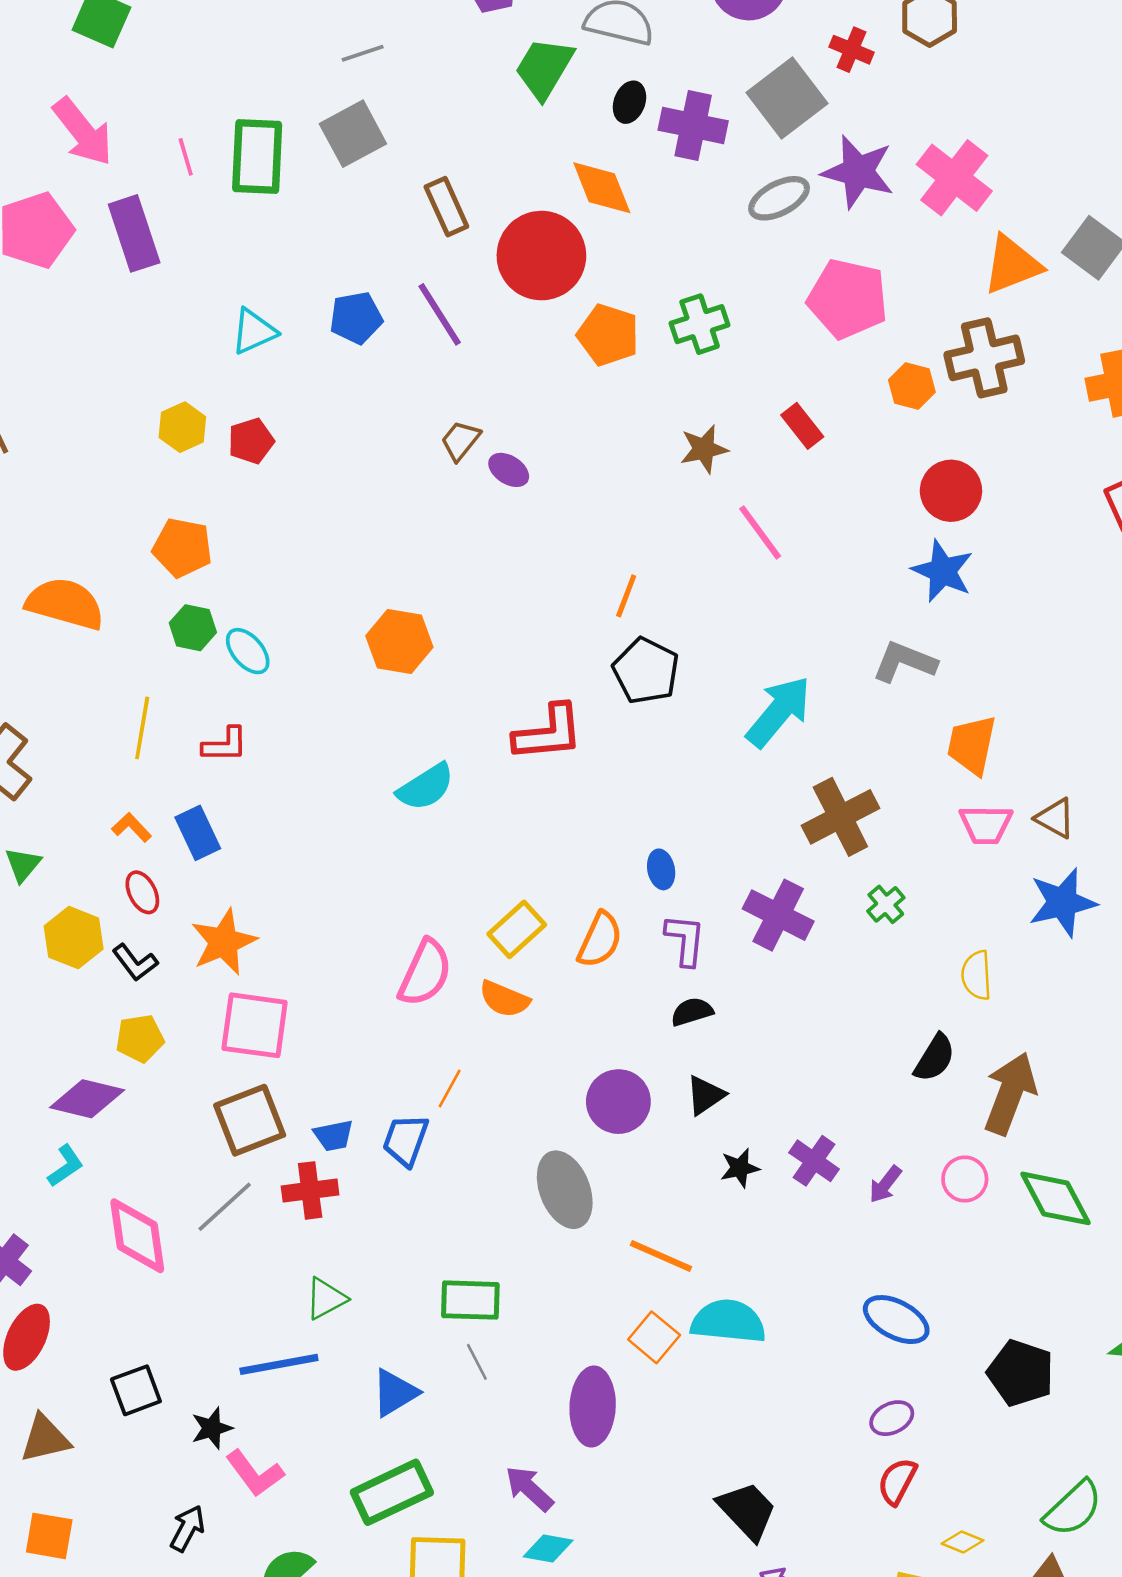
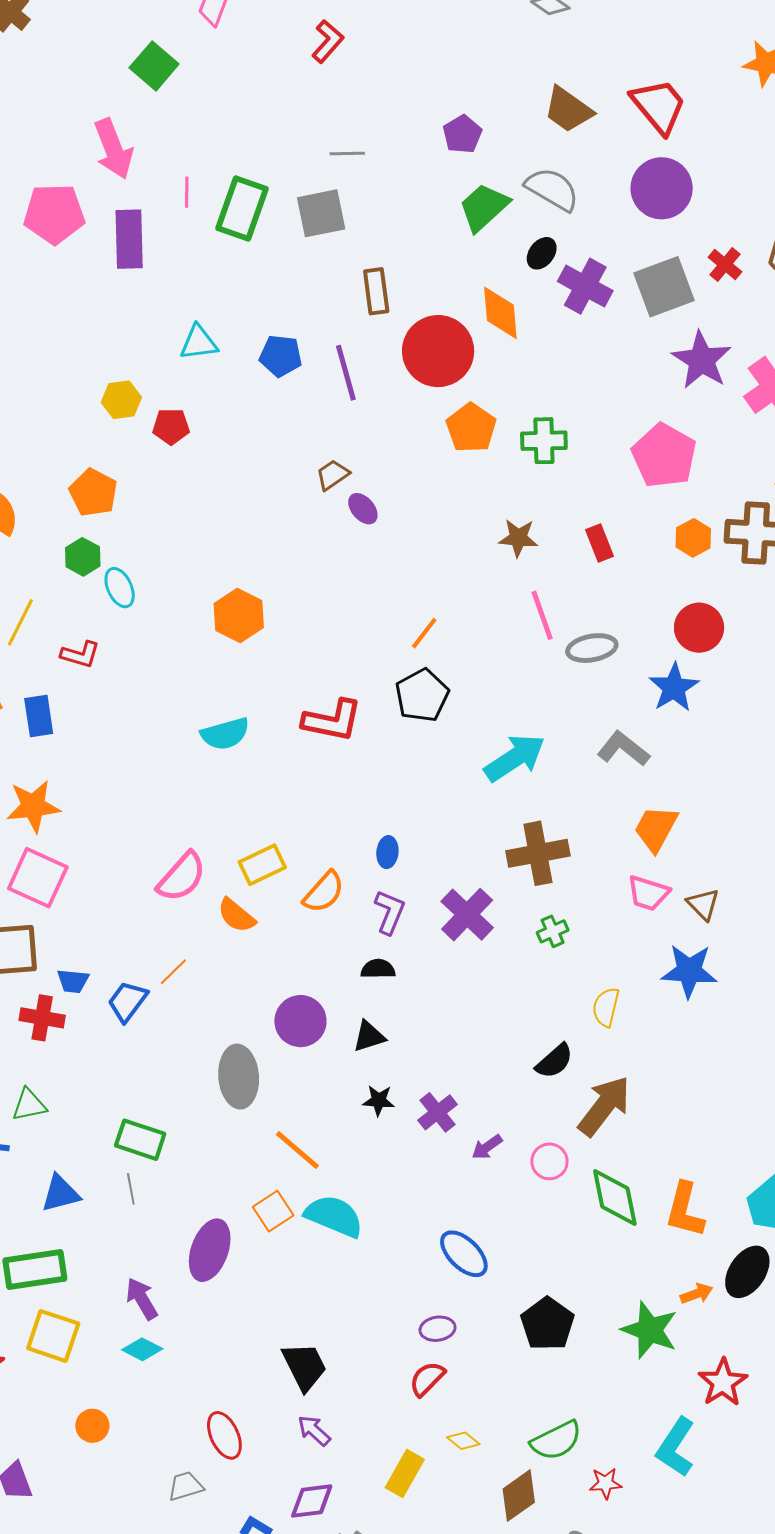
gray ellipse: (779, 198) -> (592, 648), moved

